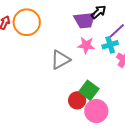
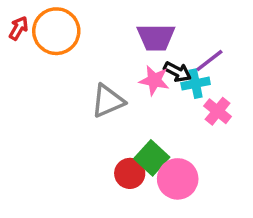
black arrow: (99, 12) -> (177, 72), moved, turned 63
pink circle: (96, 111) -> (178, 179), moved

